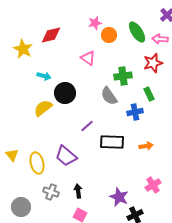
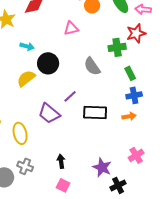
pink triangle: (88, 58) -> (71, 28), turned -49
green cross: (123, 76) -> (117, 47), moved
green rectangle: (149, 94) -> (130, 73), moved
blue cross: (135, 112) -> (134, 95), moved
purple trapezoid: (66, 156) -> (49, 113), moved
gray cross: (51, 192) -> (25, 166), moved

